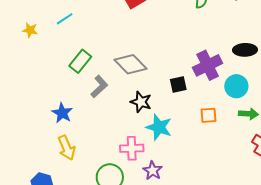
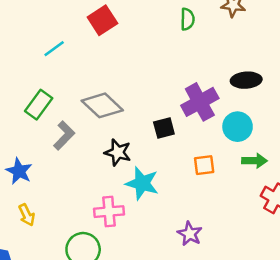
cyan line: (65, 19) -> (54, 49), moved
yellow arrow: (67, 148) -> (27, 215), size x0.7
purple star: (153, 171) -> (190, 234), moved

